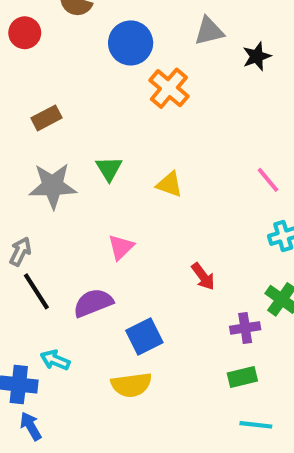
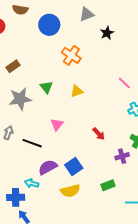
black star: (257, 56) -> (107, 33), moved
orange cross: (169, 88) -> (71, 55), moved
yellow triangle: (170, 184) -> (77, 91), turned -32
black line: (36, 291) -> (32, 143), moved, turned -30
purple semicircle: (93, 303) -> (48, 167), moved
green rectangle: (242, 377) -> (108, 185), moved

